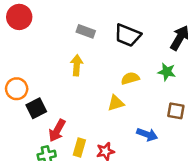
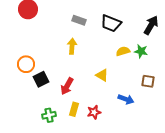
yellow semicircle: (130, 78) -> (123, 51), moved
yellow triangle: (116, 103) -> (102, 75), turned 48
red arrow: (57, 131) -> (67, 86), moved

